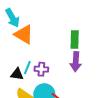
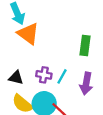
purple arrow: (76, 62) -> (86, 84), moved
cyan line: (27, 68) -> (62, 76), moved

